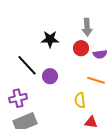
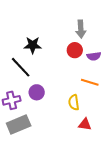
black star: (50, 39) -> (33, 45), moved
purple circle: (50, 76) -> (37, 92), moved

